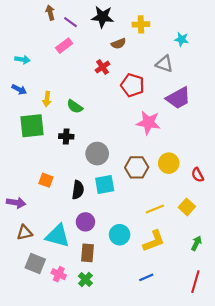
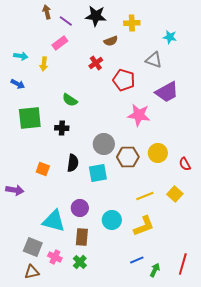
yellow arrow: (47, 99) -> (44, 64), moved
gray circle: (97, 154) -> (104, 144), moved
black semicircle: (78, 190) -> (73, 163), moved
brown triangle: (25, 233) -> (32, 272), moved
green arrow: (196, 243) -> (155, 270), moved

